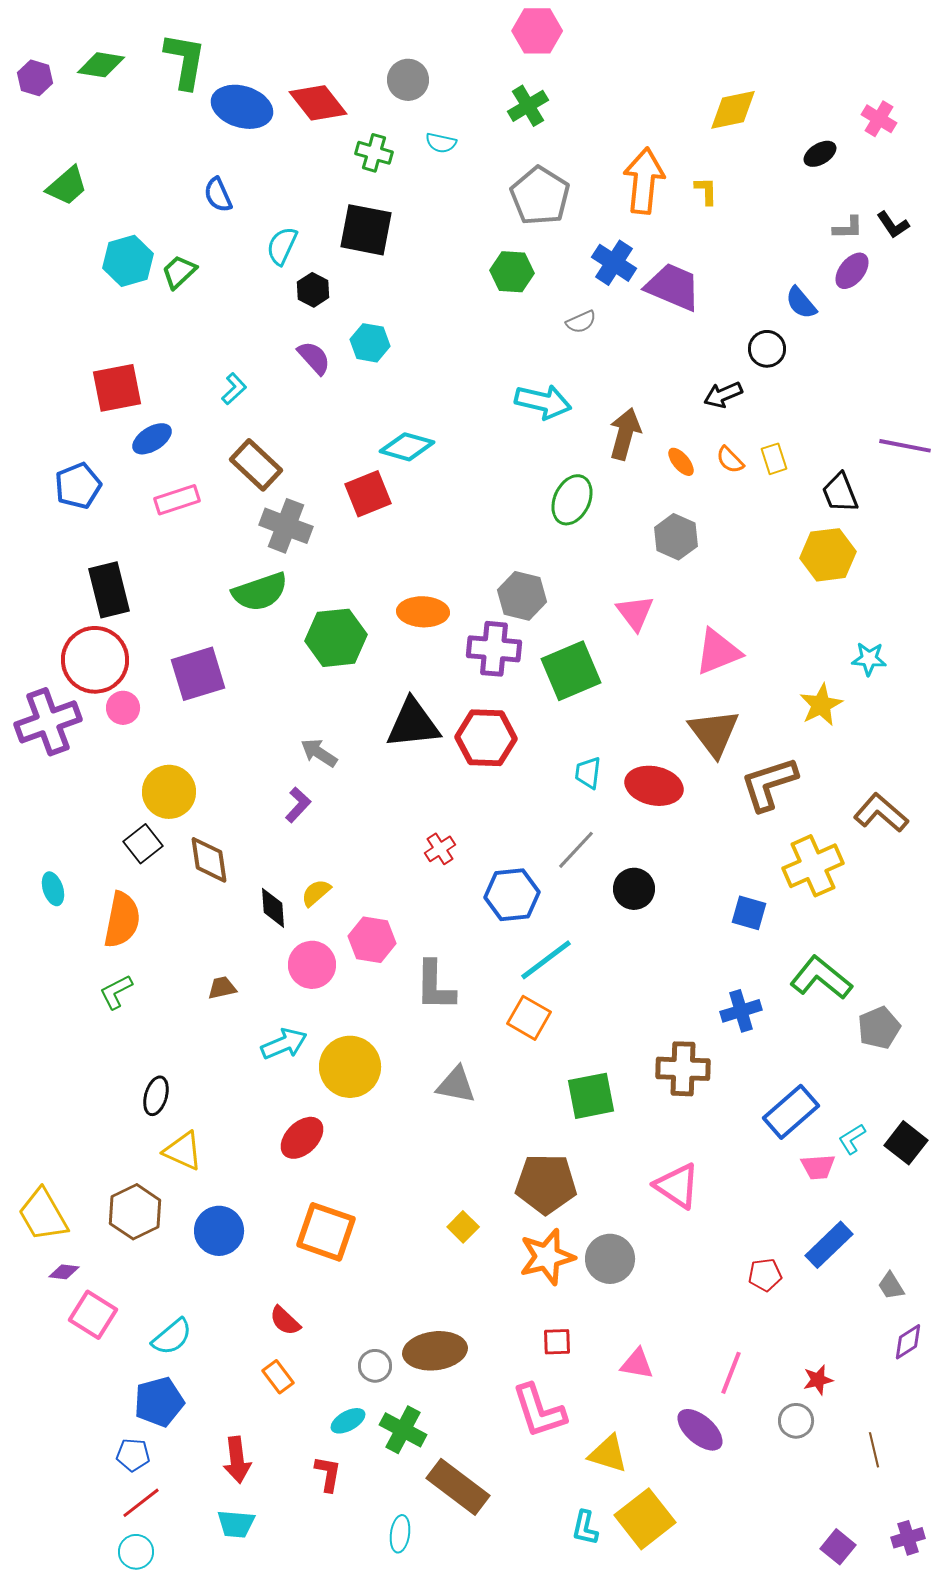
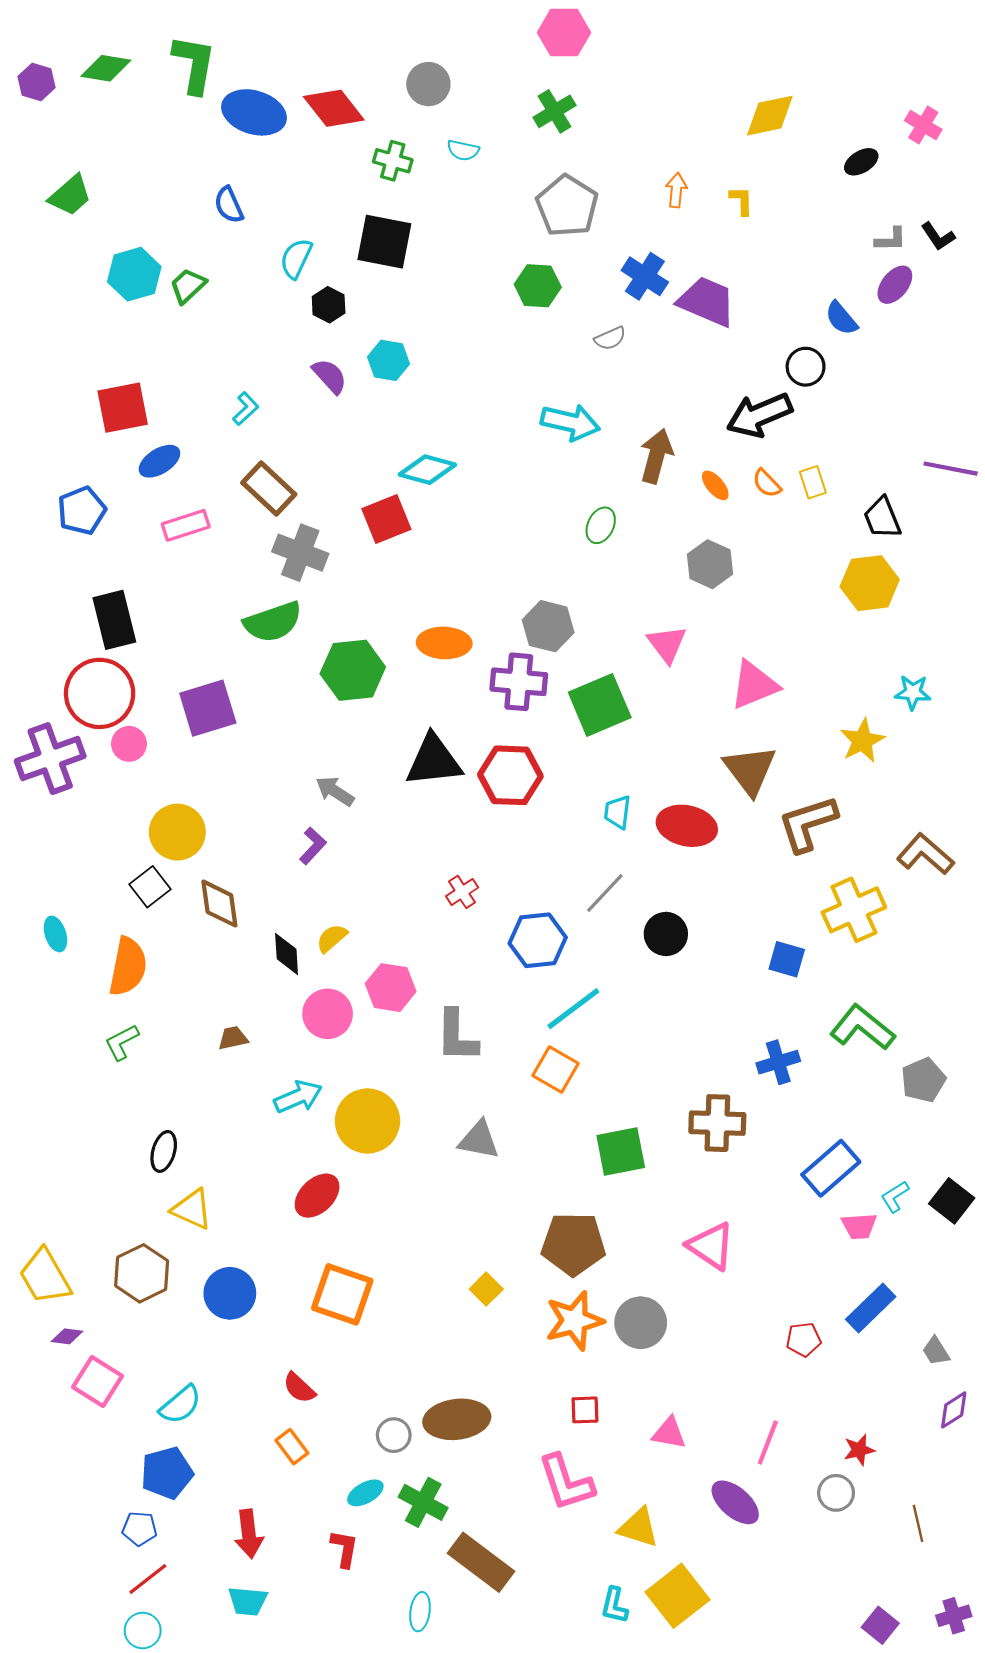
orange arrow: (644, 181) -> (676, 190), size x0.5
black arrow: (723, 395) -> (759, 415), size x1.6
green ellipse: (572, 500) -> (601, 525), size x0.7

